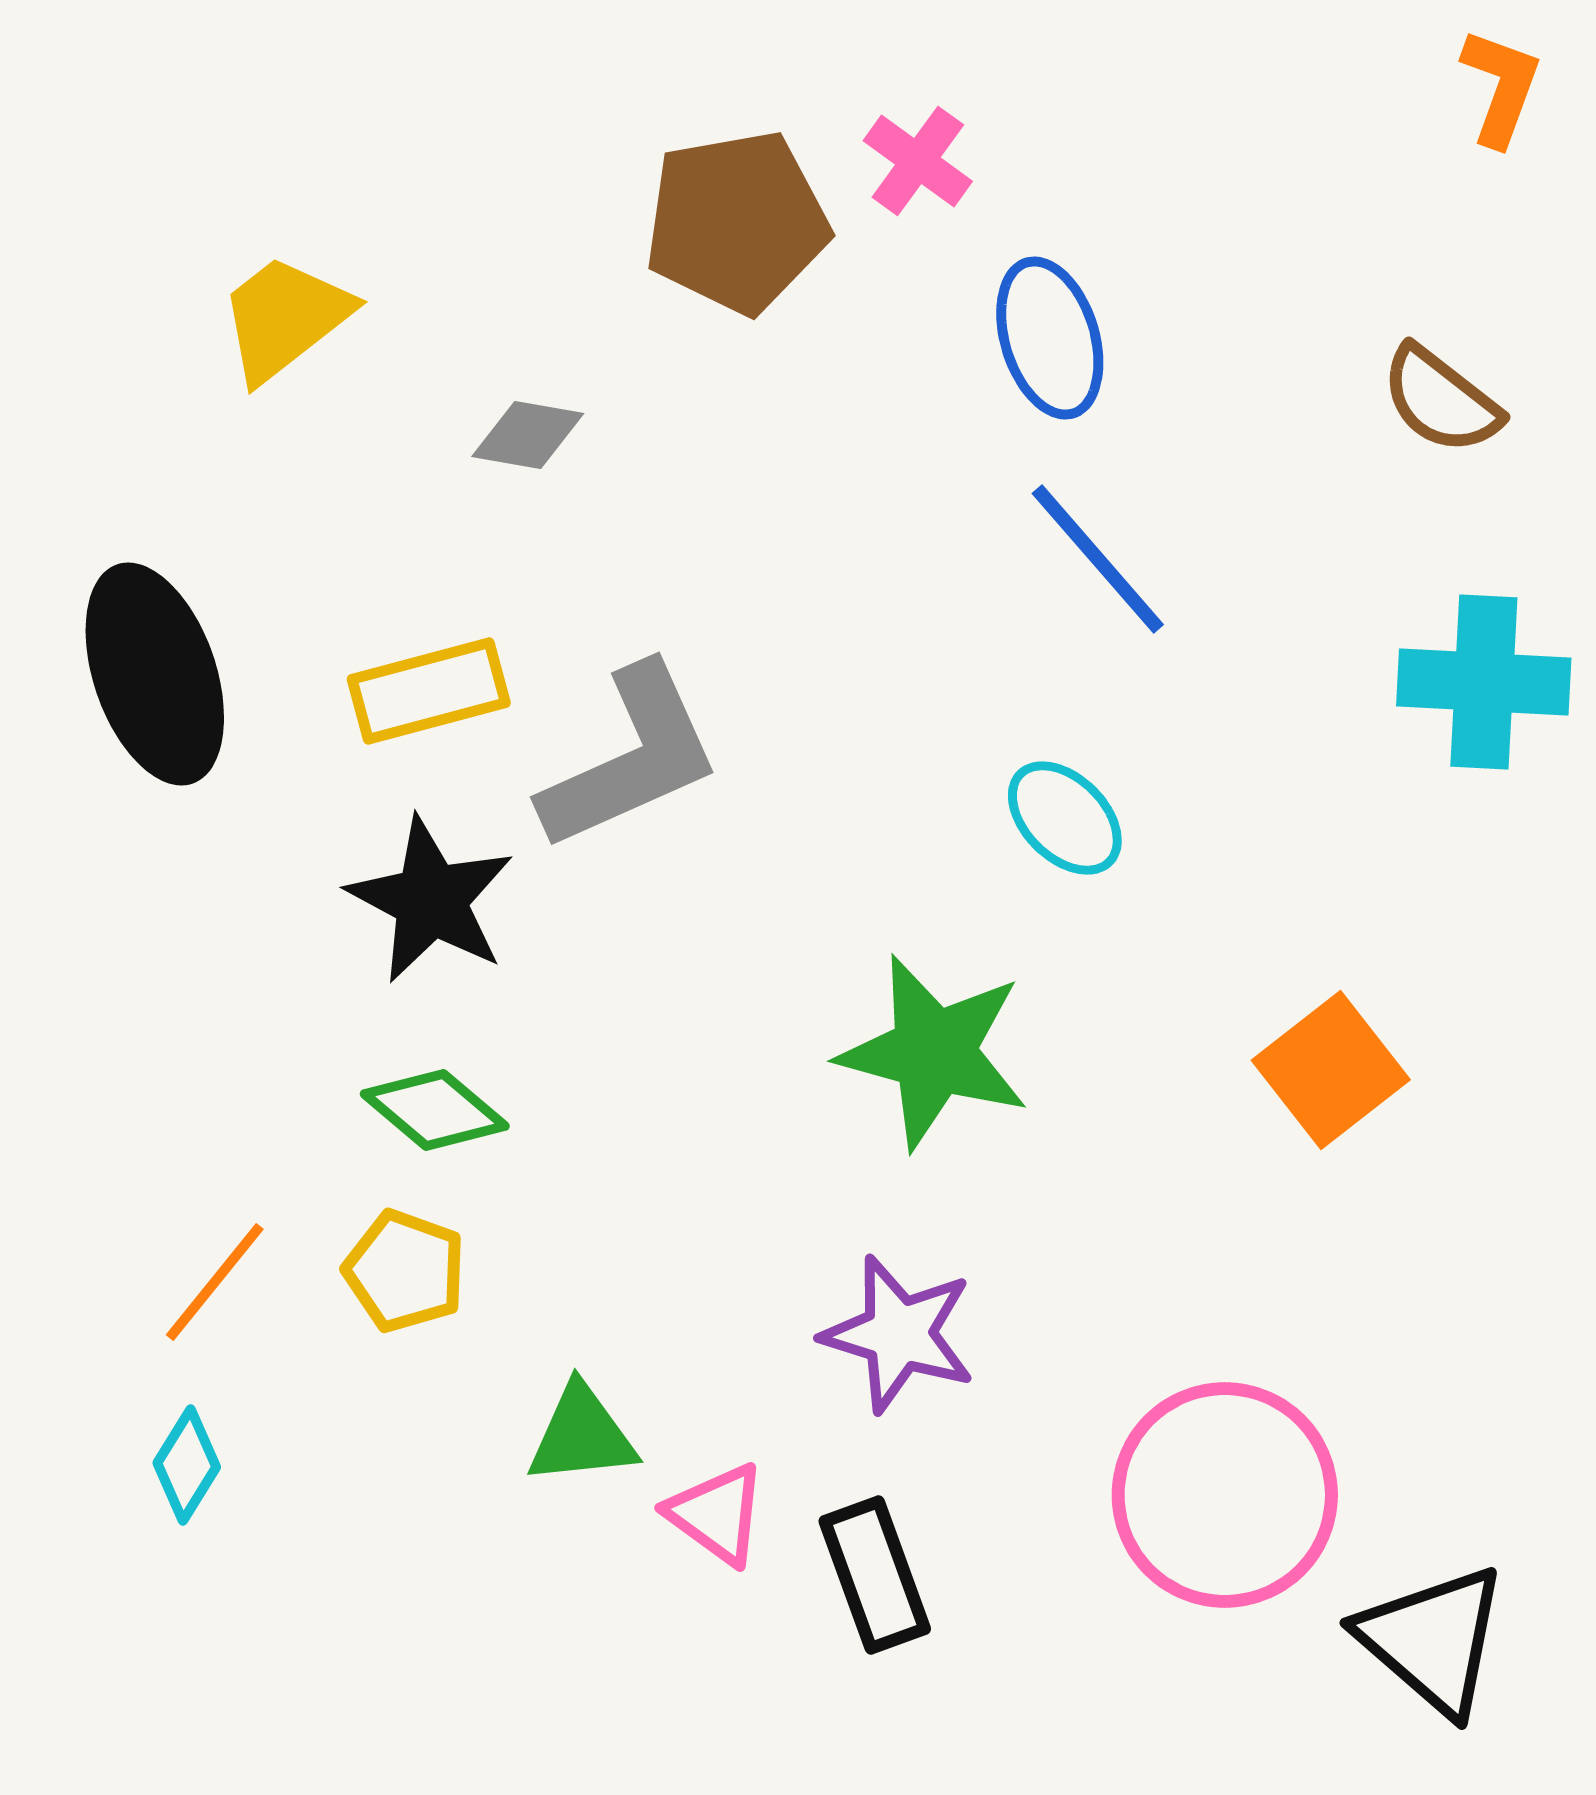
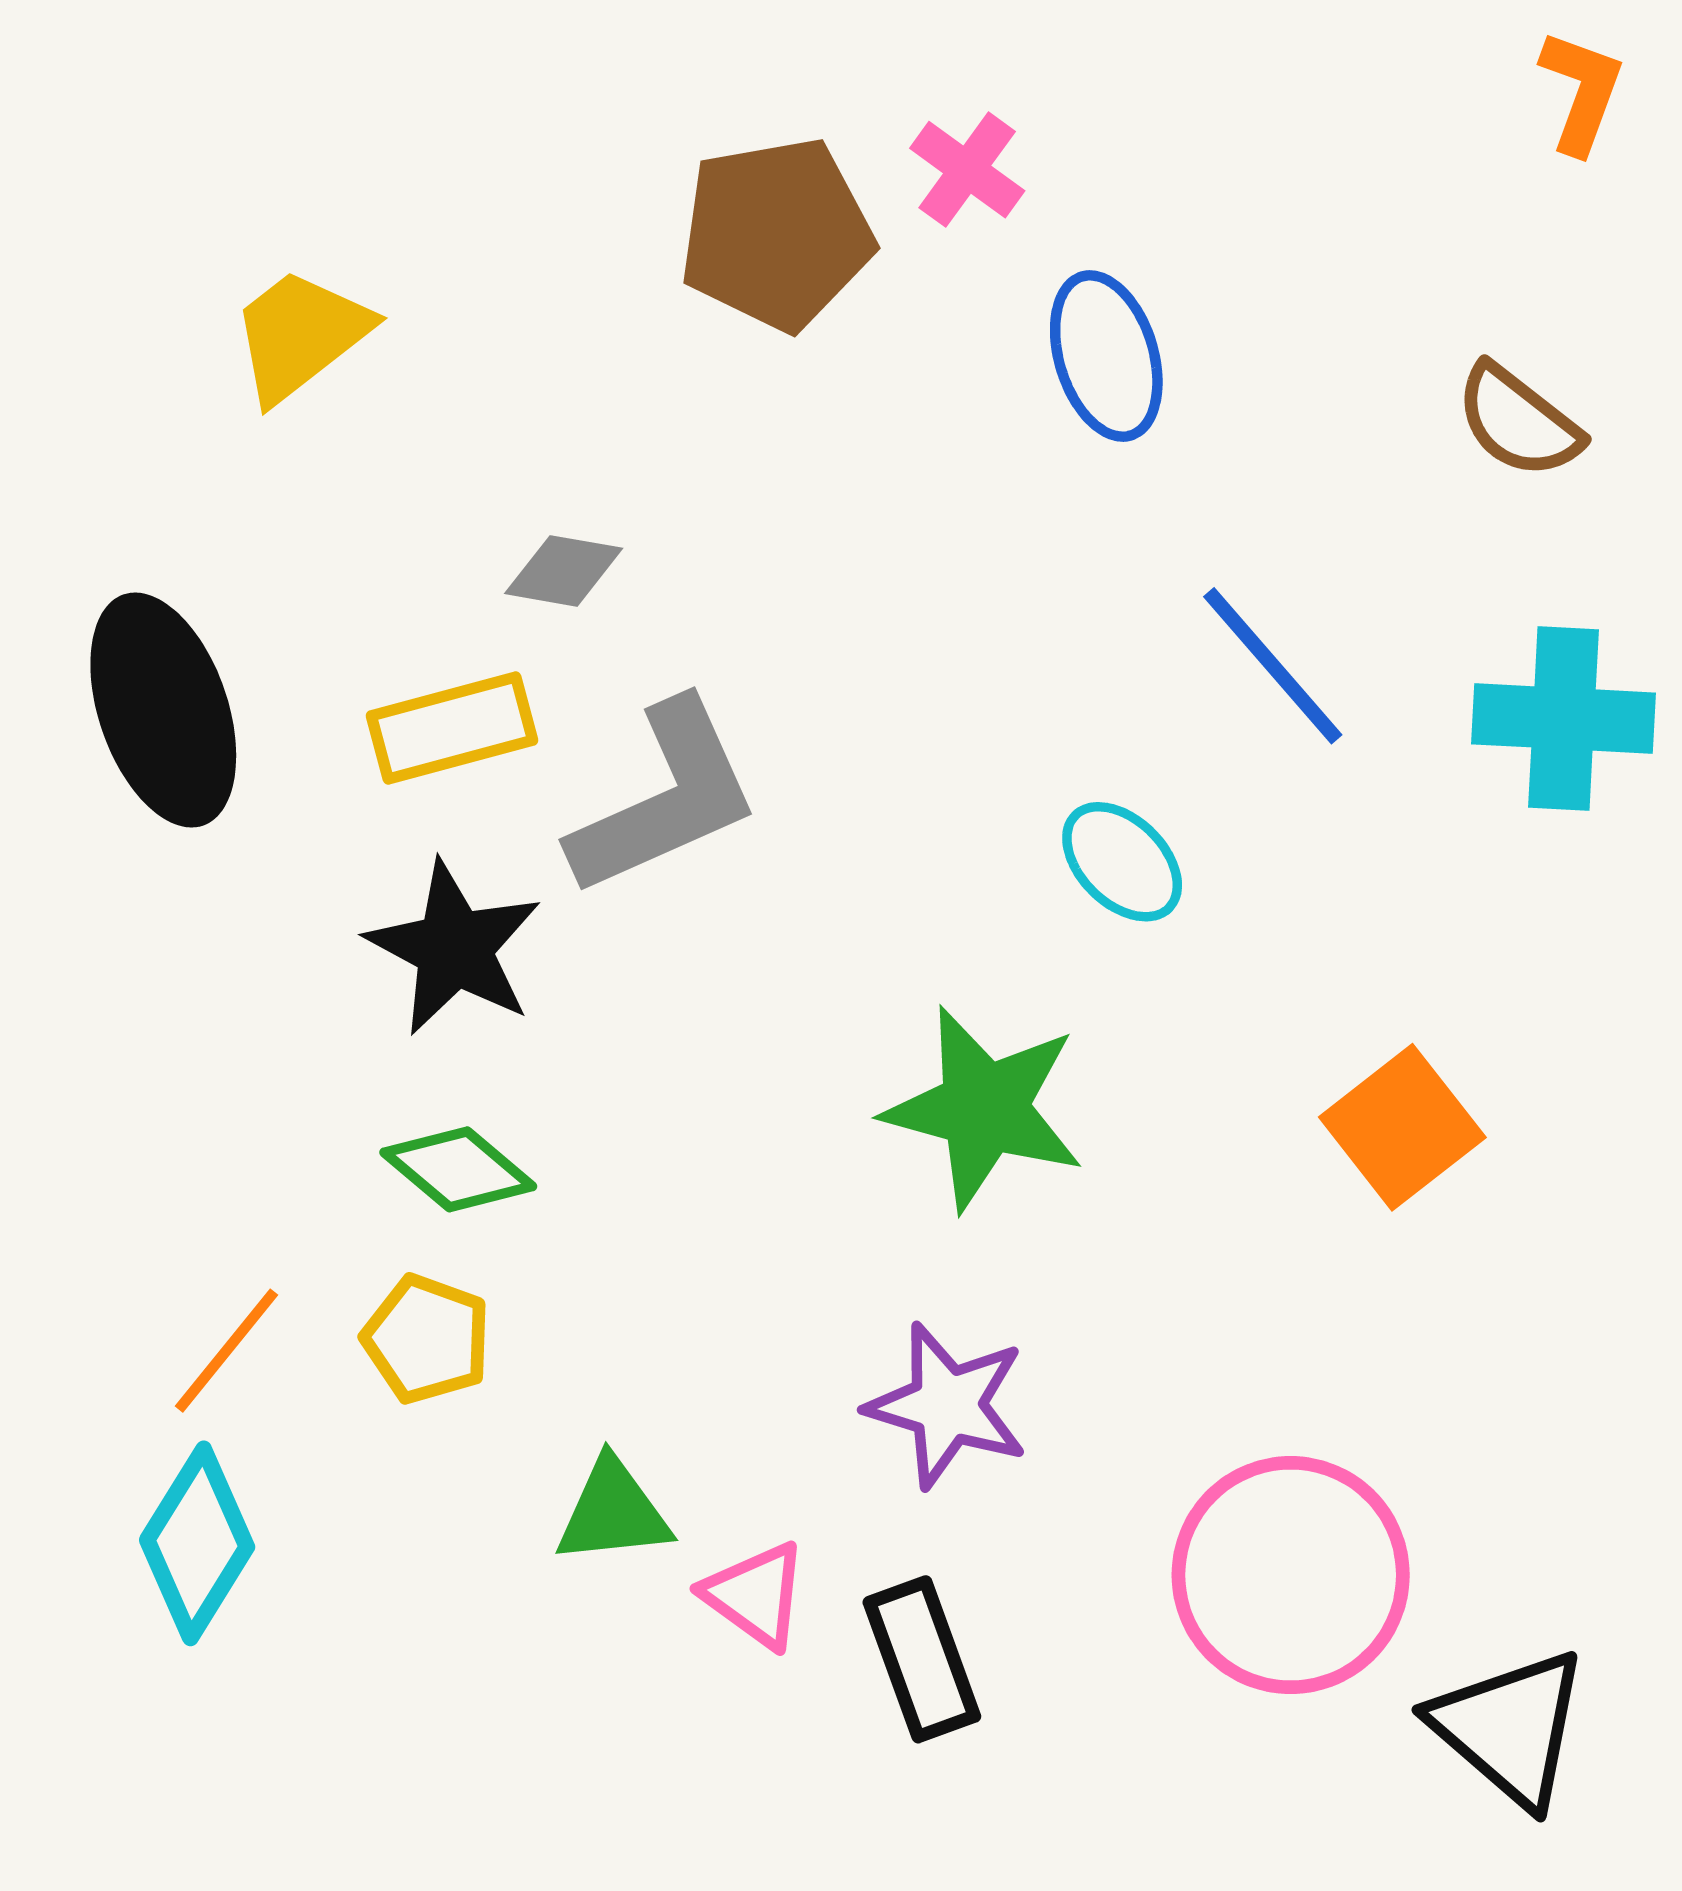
gray diamond: (528, 435) -> (564, 571), moved
blue line: (1098, 559) -> (1273, 666), moved
cyan diamond: (187, 1465) -> (197, 1543), size x1.6

